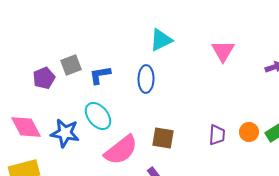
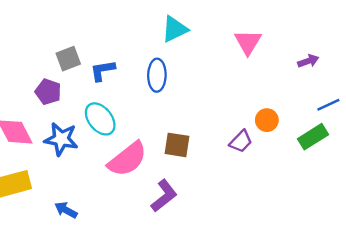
purple pentagon: (44, 78) -> (48, 92), moved, turned -30
orange circle: (249, 132) -> (267, 120), moved
purple trapezoid: (217, 135) -> (241, 141), turned 40

